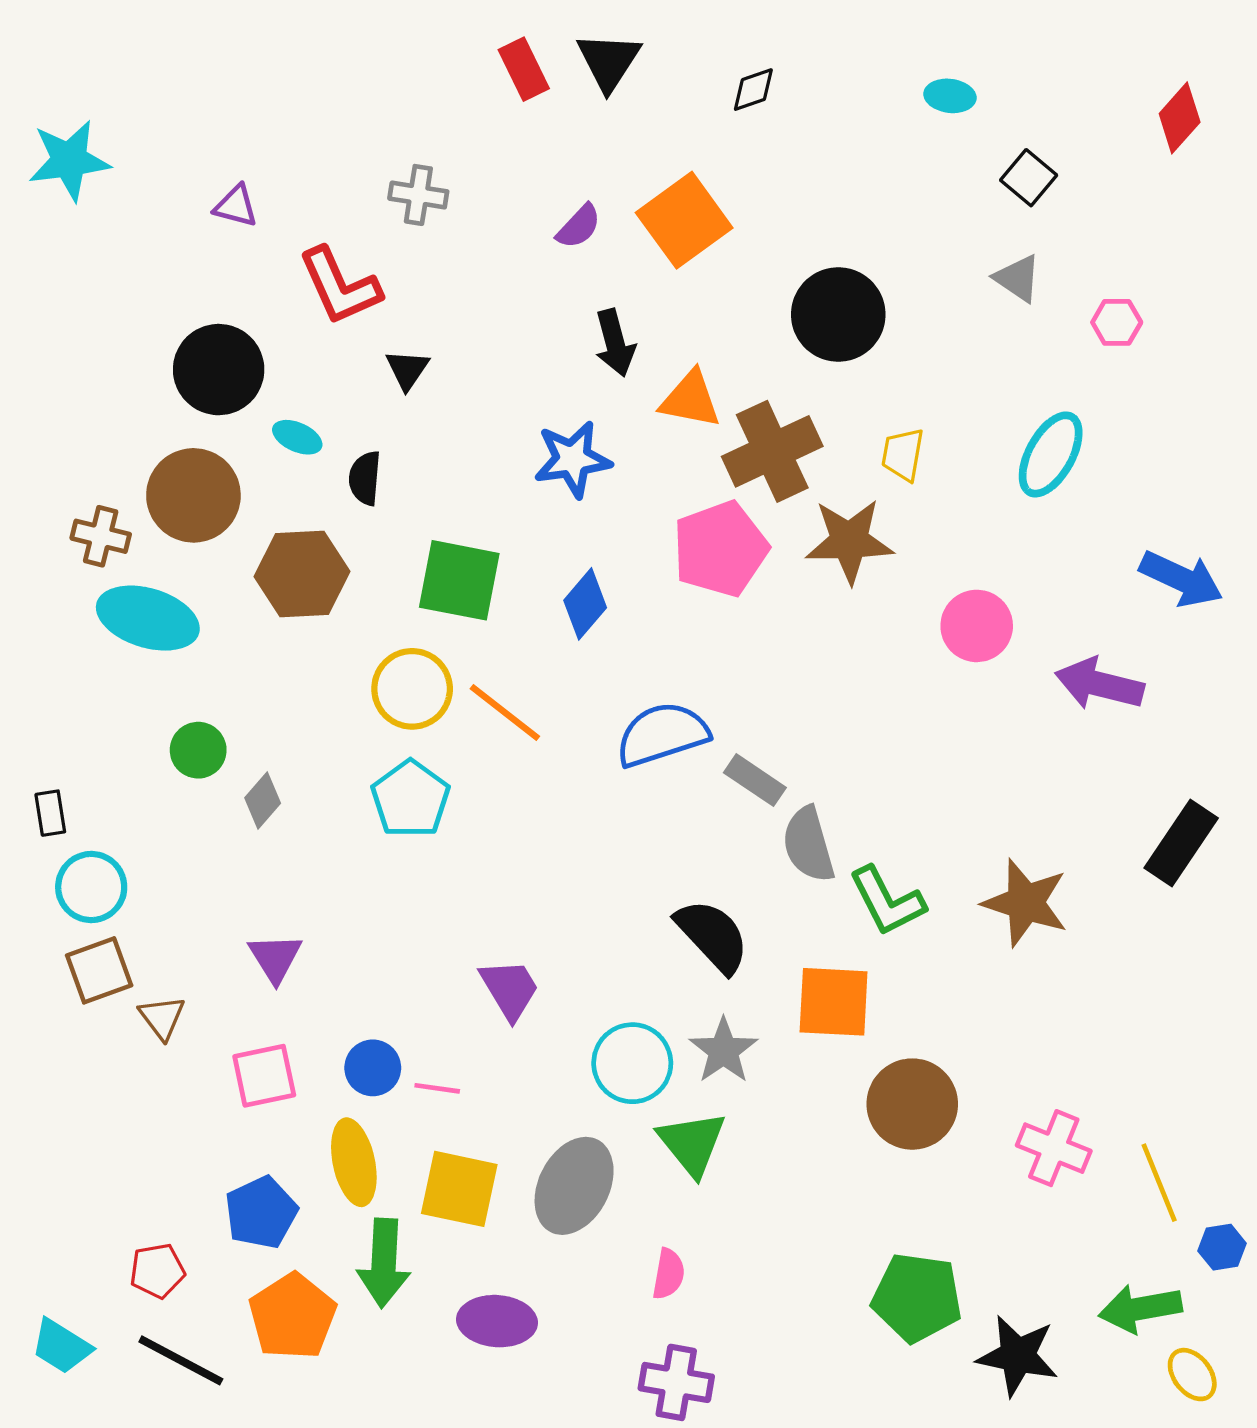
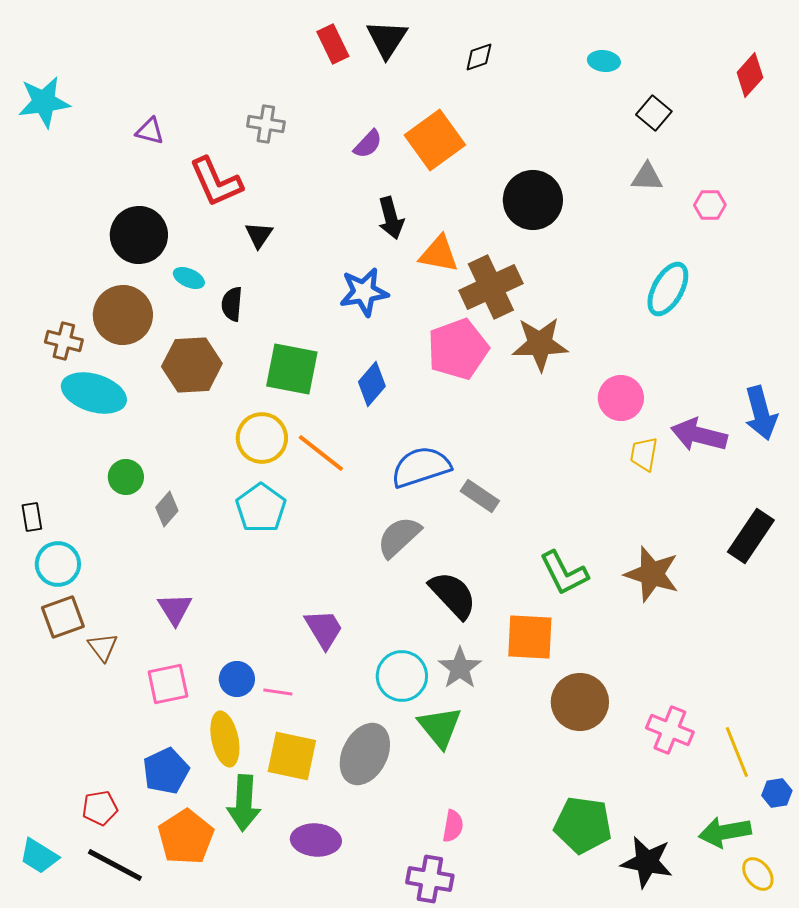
gray triangle: (1018, 278) -> (647, 177), turned -32
yellow trapezoid: (903, 454) -> (644, 454), moved
blue arrow: (1181, 579) -> (761, 413), moved, turned 50
gray semicircle: (808, 845) -> (399, 537), moved, turned 63
pink semicircle: (668, 1274) -> (453, 826), moved

